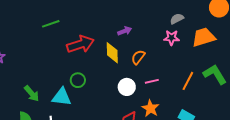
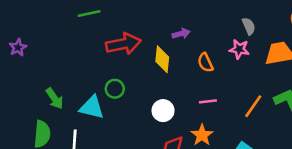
gray semicircle: (177, 19) -> (249, 26), turned 88
orange semicircle: (138, 57) -> (205, 63), moved, turned -70
white circle: (127, 87) -> (163, 111), moved

